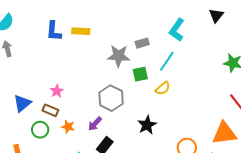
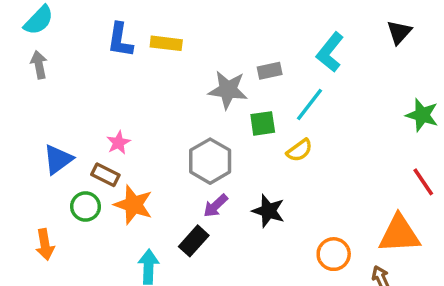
purple arrow: (95, 124) -> (216, 206), moved
black star: (147, 125) -> (268, 211), turned -30
orange star: (68, 127) -> (133, 205), size x1.6

